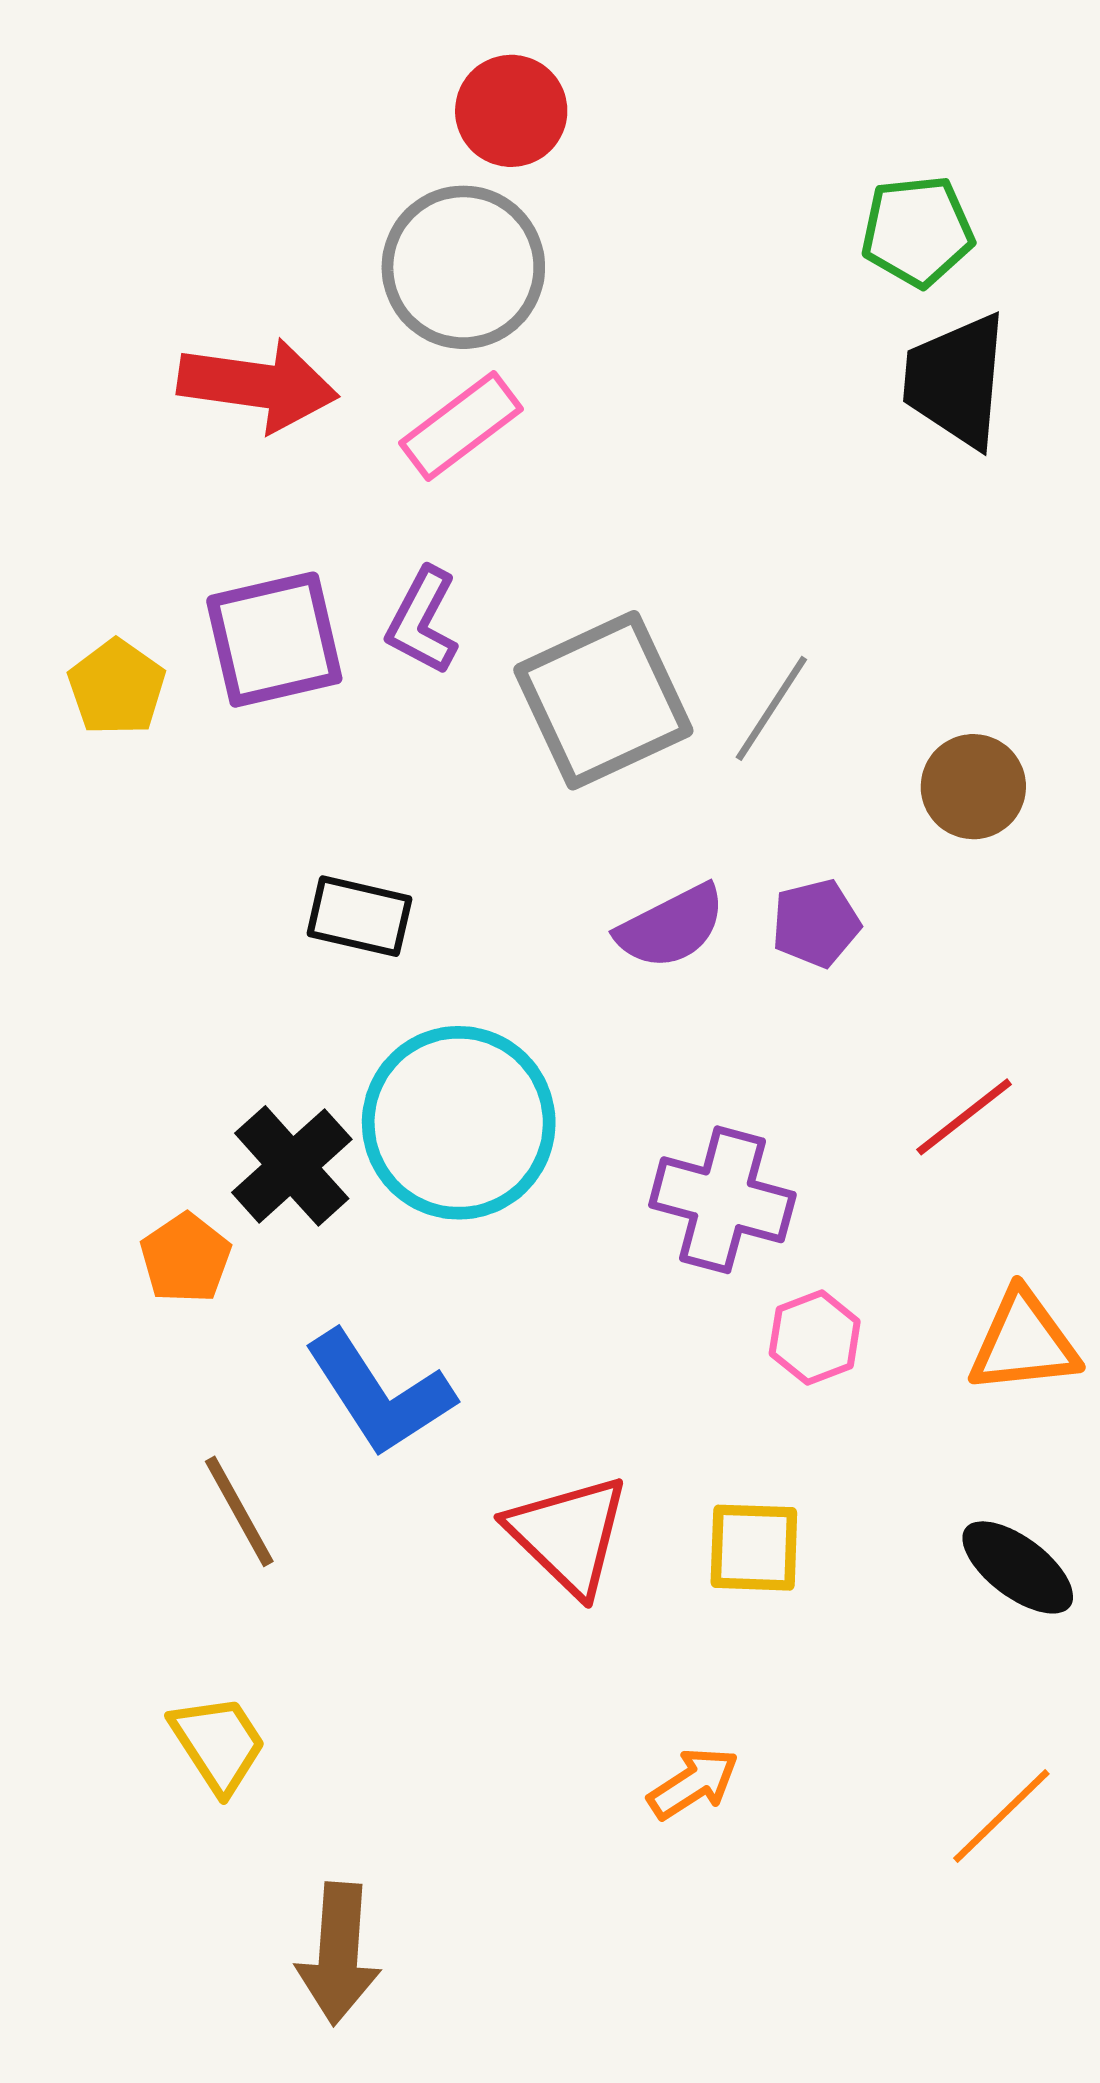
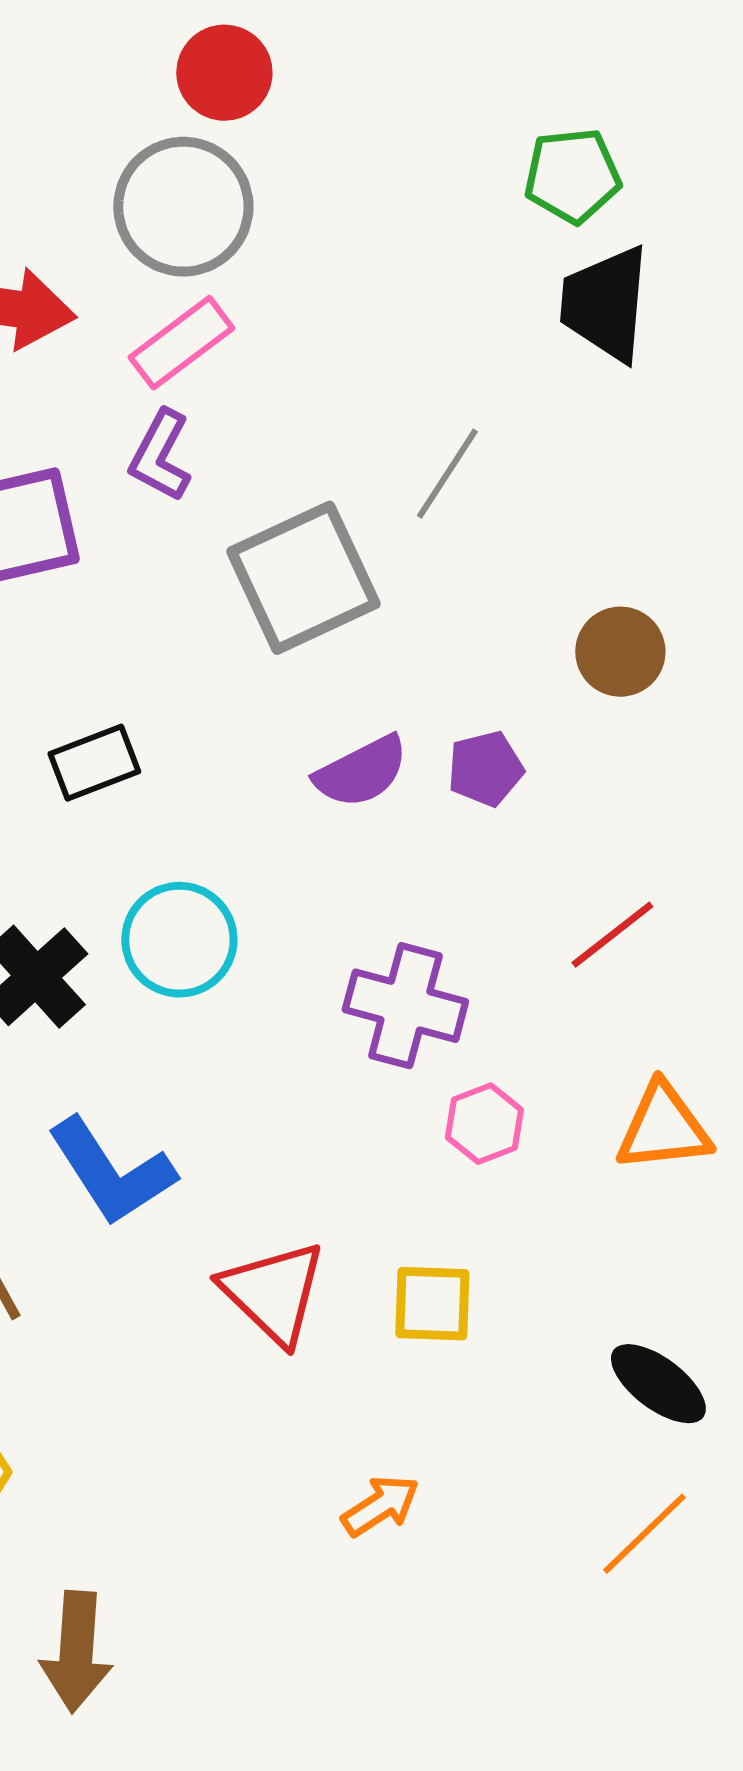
purple L-shape: (422, 621) -> (160, 456), moved
gray line: (771, 708) -> (447, 474), moved
black rectangle: (359, 916) -> (94, 763), turned -34
cyan circle: (459, 1123) -> (179, 940), size x0.7
black ellipse: (1018, 1567) -> (658, 1384), moved

